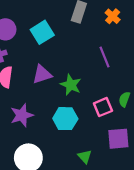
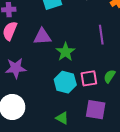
cyan hexagon: (65, 119) -> (65, 82), moved
green triangle: (85, 157) -> (62, 118), turned -32

